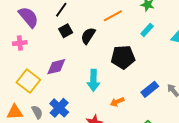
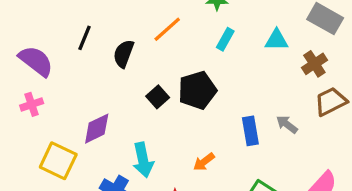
black square: (66, 31) -> (158, 97), moved
black semicircle: (88, 36) -> (124, 54), moved
cyan arrow: (93, 80) -> (143, 160), moved
blue rectangle: (150, 89) -> (250, 131), turned -48

